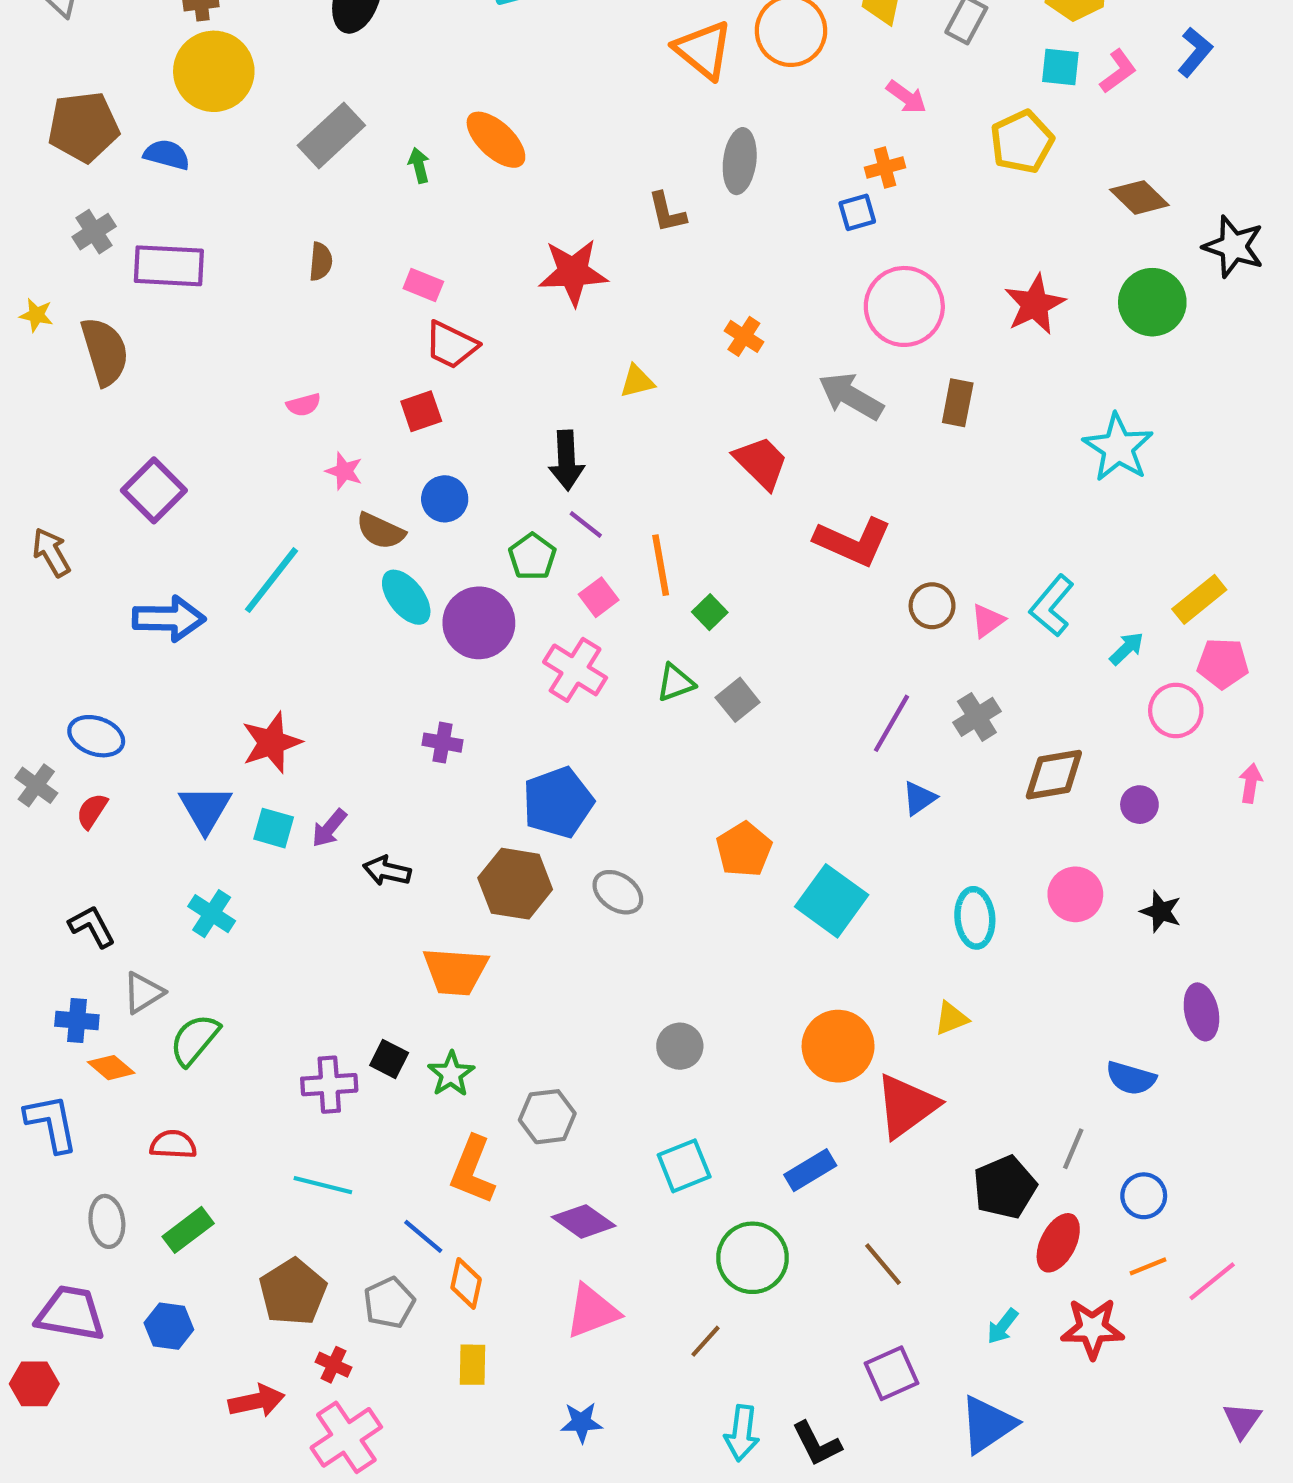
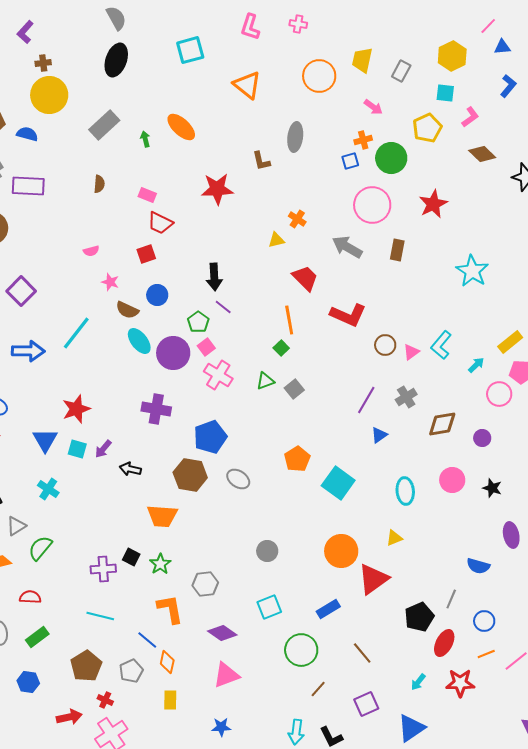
orange triangle: (703, 50) -> (247, 85), moved
pink L-shape: (1118, 71) -> (470, 117), moved
green circle: (1152, 302) -> (391, 158), moved
yellow triangle: (637, 381) -> (276, 240), moved
orange line: (661, 565) -> (289, 320), moved
pink square: (599, 597) -> (206, 347), moved
purple cross: (443, 743) -> (156, 409), size x1.6
orange L-shape: (472, 1170) -> (170, 609), turned 148
brown line: (705, 1341) -> (318, 689), moved

